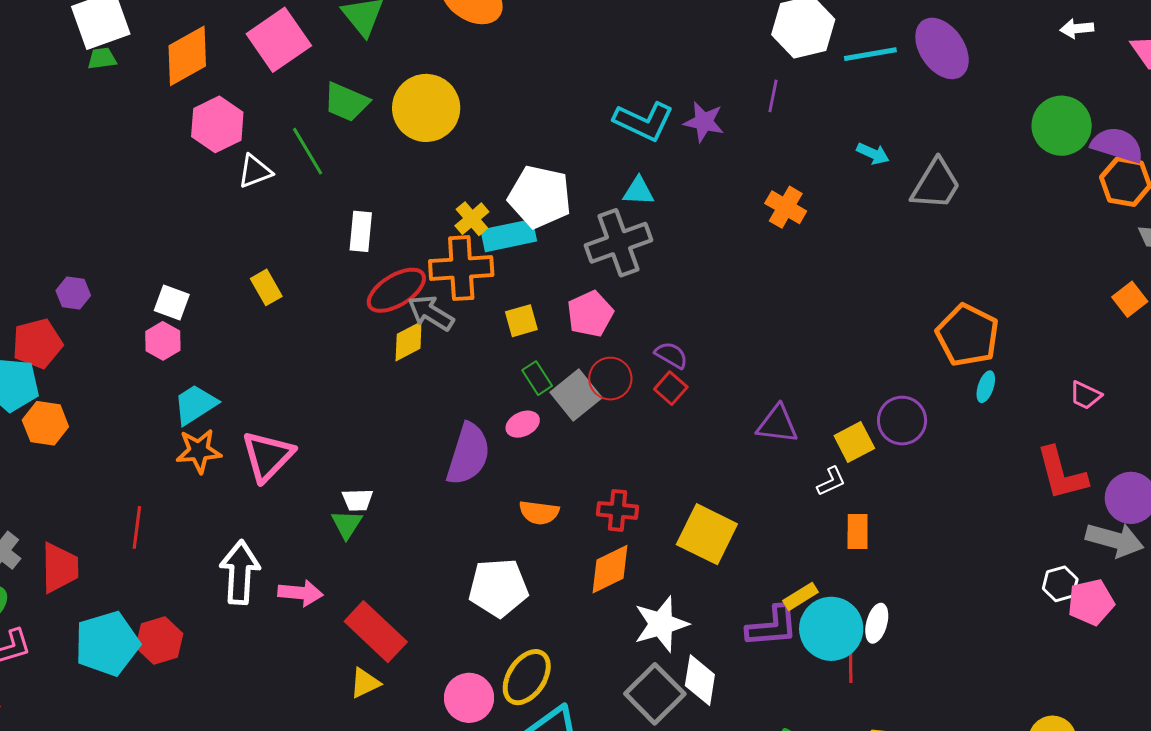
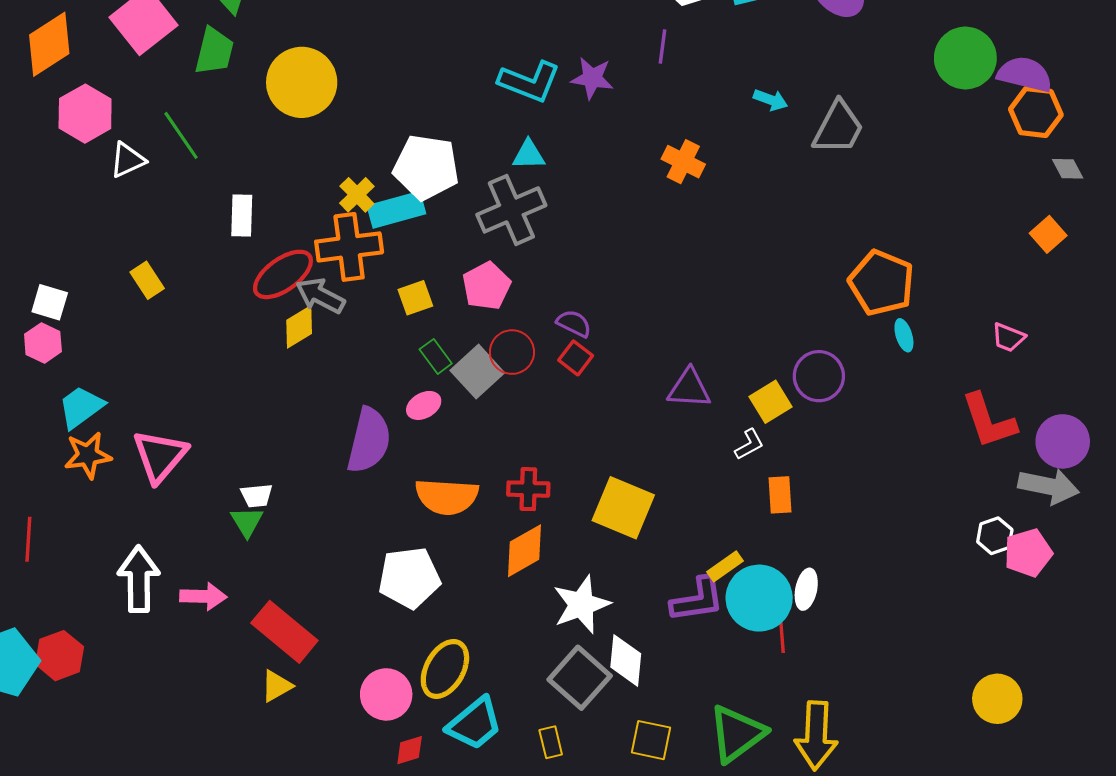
green trapezoid: (346, 102) -> (214, 51), moved, turned -96
cyan ellipse: (986, 387) -> (904, 335), turned -32
orange semicircle: (539, 513) -> (447, 497), size x1.5

